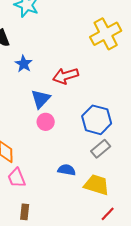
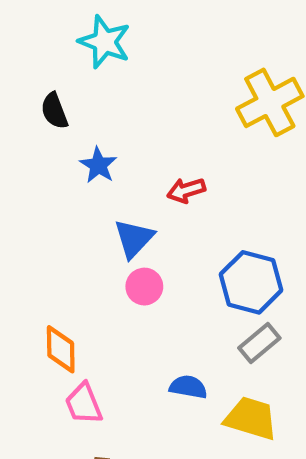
red arrow: (66, 76) -> (186, 190), size x0.7

